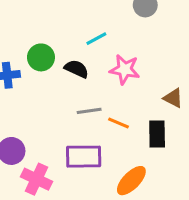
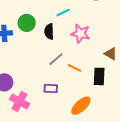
black semicircle: (76, 69) -> (49, 31), turned -119
gray line: (89, 111) -> (56, 59), turned -35
purple rectangle: (84, 157) -> (51, 89), size x0.6

